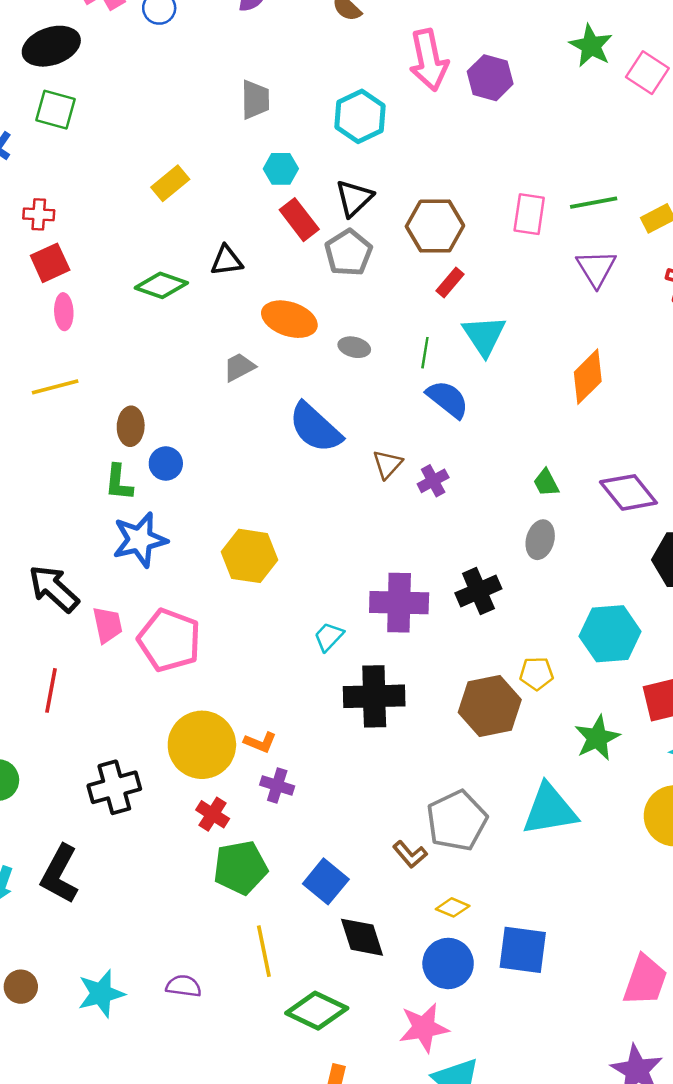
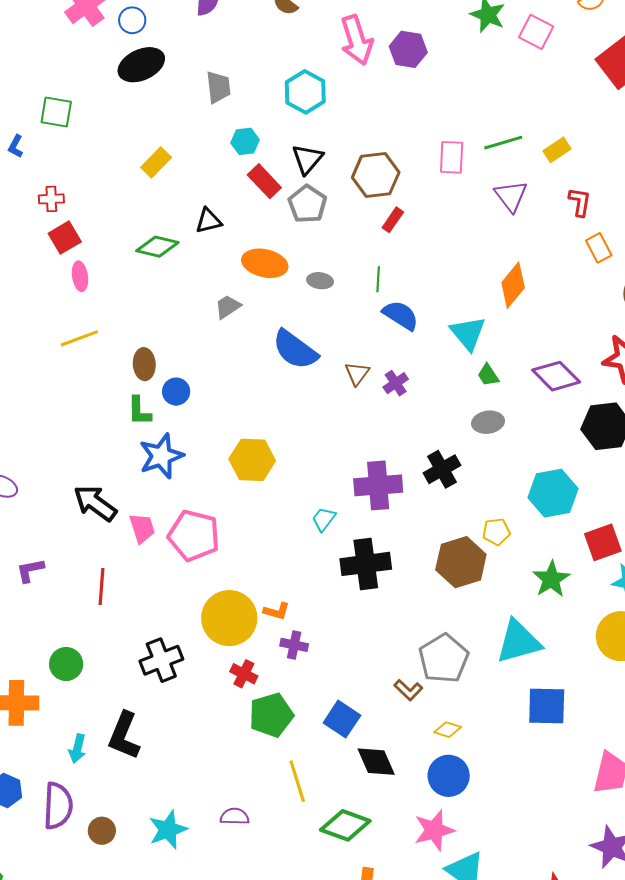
black ellipse: (51, 46) -> (141, 65), moved
cyan triangle: (484, 336) -> (468, 333), moved
gray ellipse: (540, 540) -> (488, 422), turned 72
blue square: (523, 950) -> (547, 706), moved

